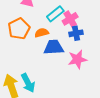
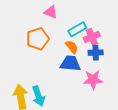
orange semicircle: (42, 33) -> (72, 47), moved, turned 56

